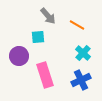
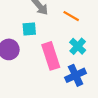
pink rectangle: (45, 75) -> (51, 56), moved

